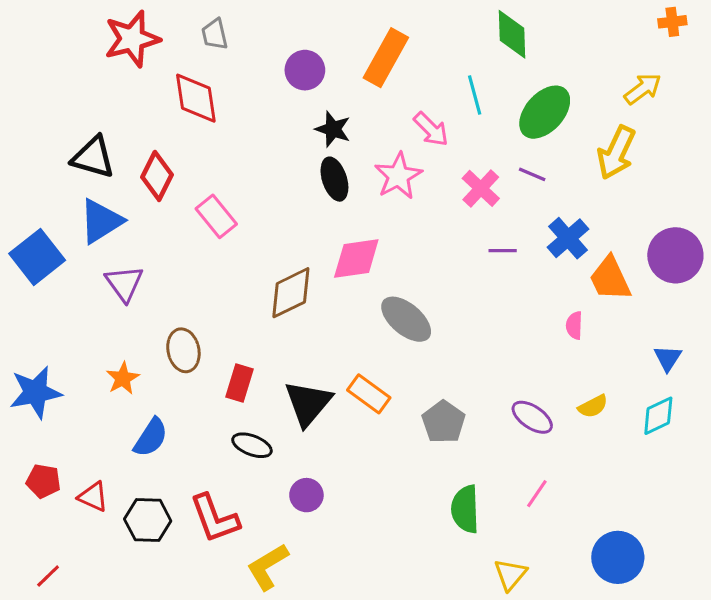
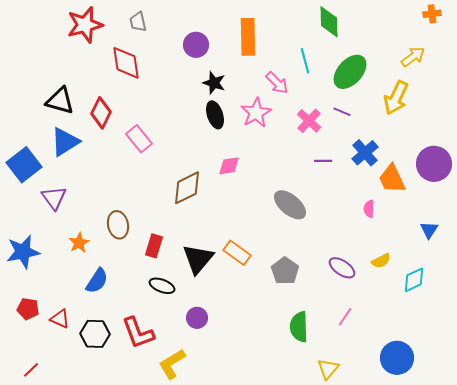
orange rectangle: (386, 58) -> (248, 37), turned -30
pink diamond: (356, 258) -> (229, 166), size x0.7
purple triangle: (124, 283) -> (54, 198), moved
gray ellipse: (406, 319) -> (290, 205), moved
cyan diamond: (658, 416) -> (414, 280), moved

